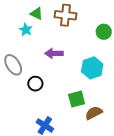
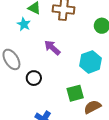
purple arrow: (54, 53) -> (52, 48), turned 42

